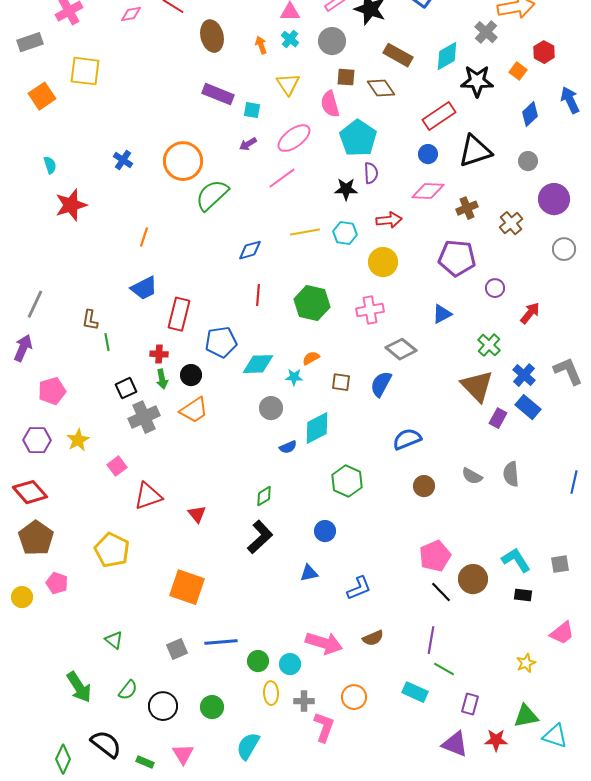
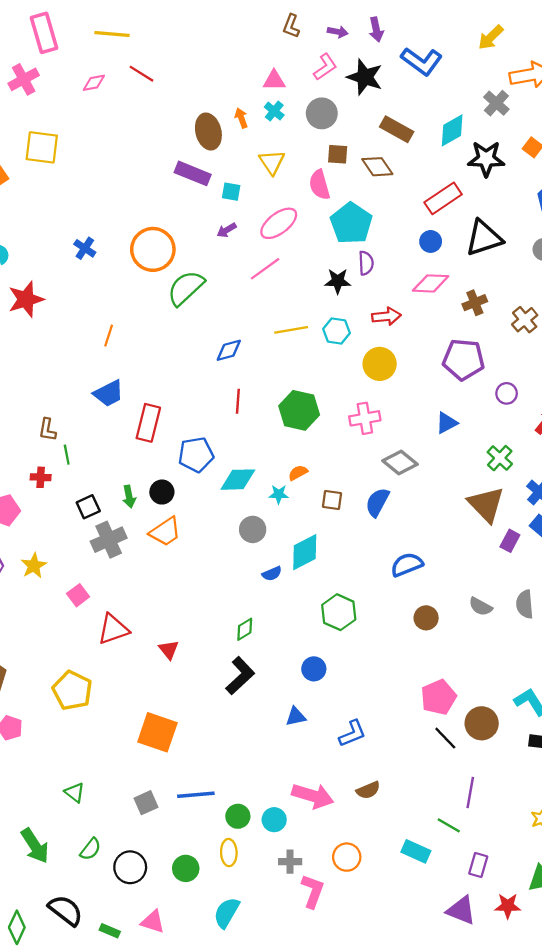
brown ellipse: (212, 36) -> (208, 132), moved
red cross: (159, 354) -> (41, 477), moved
purple line: (431, 640) -> (470, 792), moved
yellow ellipse: (271, 693) -> (229, 853), moved
pink triangle: (183, 754) -> (153, 922), turned -40

